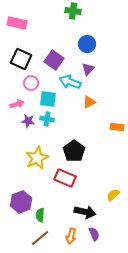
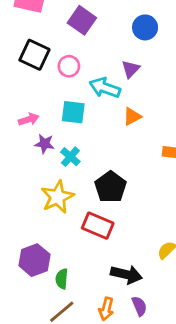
blue circle: (87, 44) -> (145, 27), moved
purple square: (54, 60) -> (82, 20), moved
pink circle: (31, 83) -> (69, 66), moved
cyan cross: (47, 119) -> (70, 157), moved, turned 32

